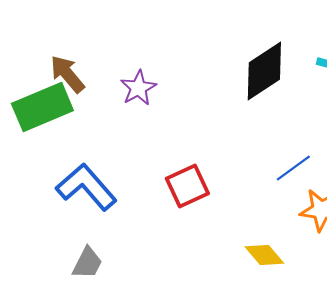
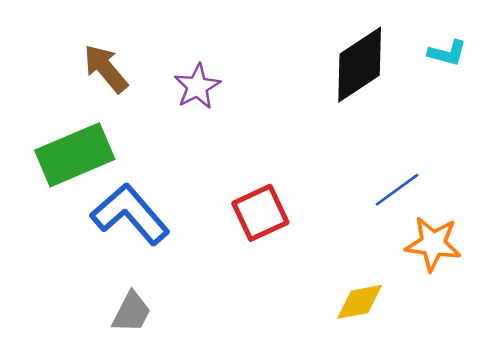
green rectangle: (42, 107) -> (75, 155), moved
yellow diamond: (264, 255) -> (360, 302), turned -60

